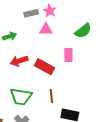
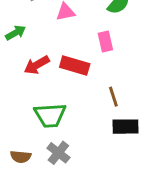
brown line: (51, 96) -> (113, 97), moved

